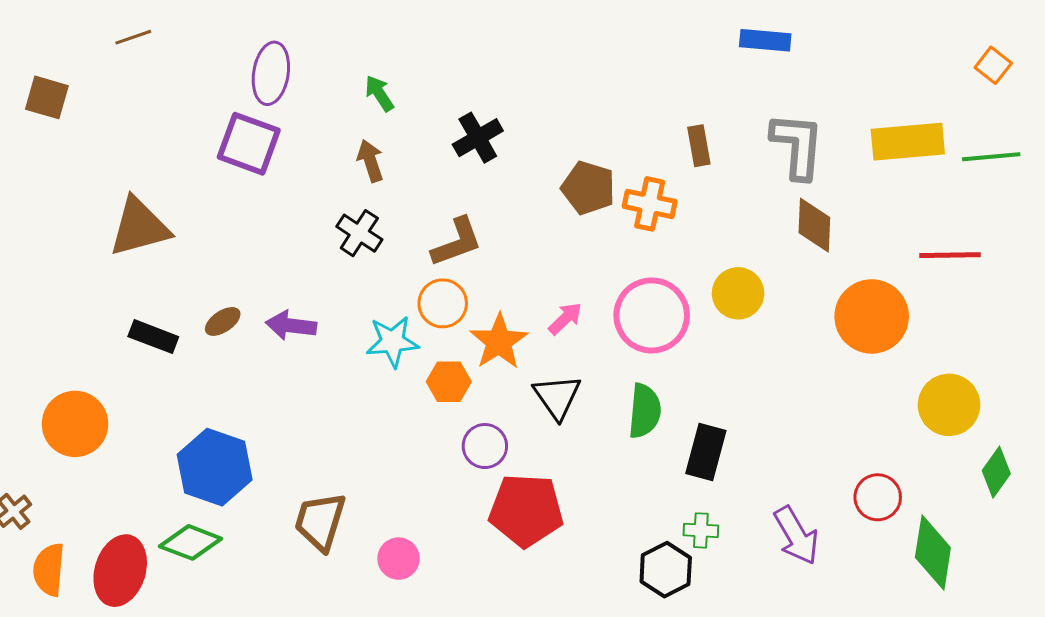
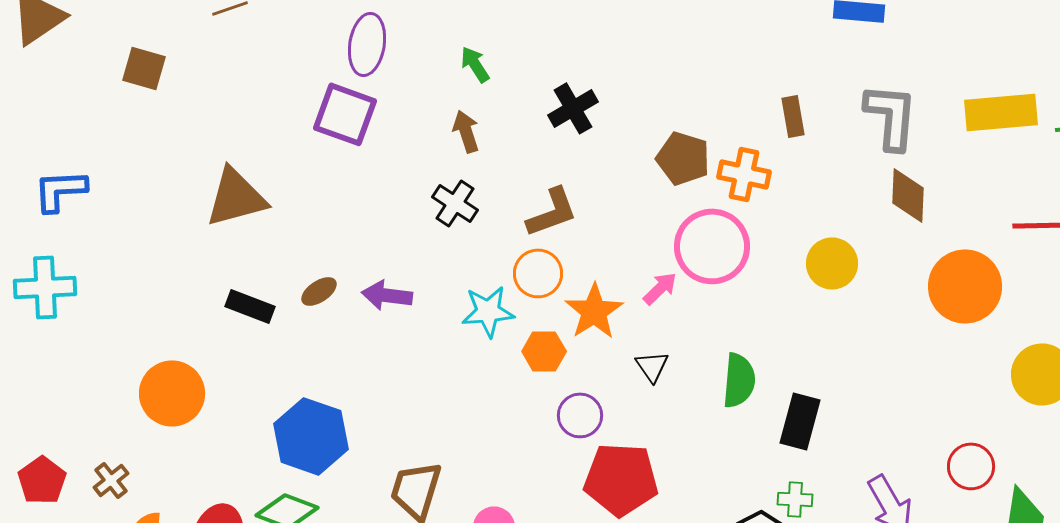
pink circle: (652, 315) -> (712, 246), moved
black triangle: (557, 397) -> (652, 366), size x0.7

